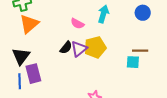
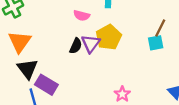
orange triangle: (29, 24) -> (20, 42), moved
brown line: (140, 51) -> (160, 28), turned -49
purple rectangle: (33, 74) -> (46, 85), turned -30

